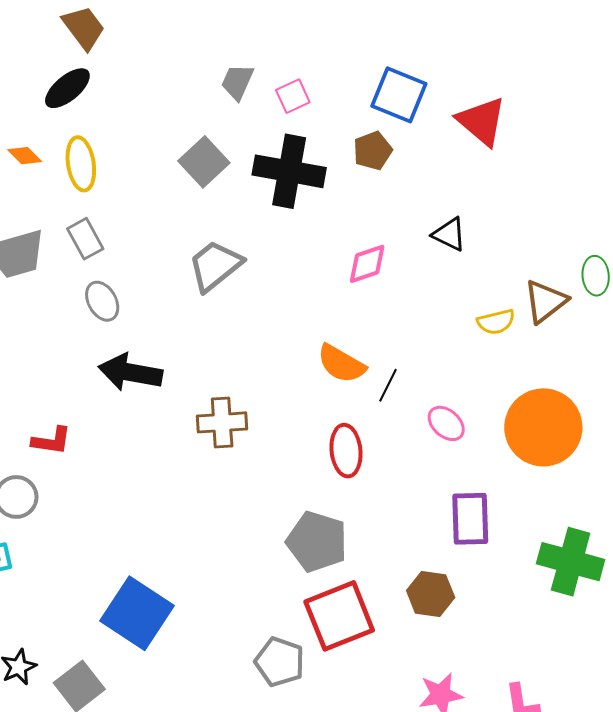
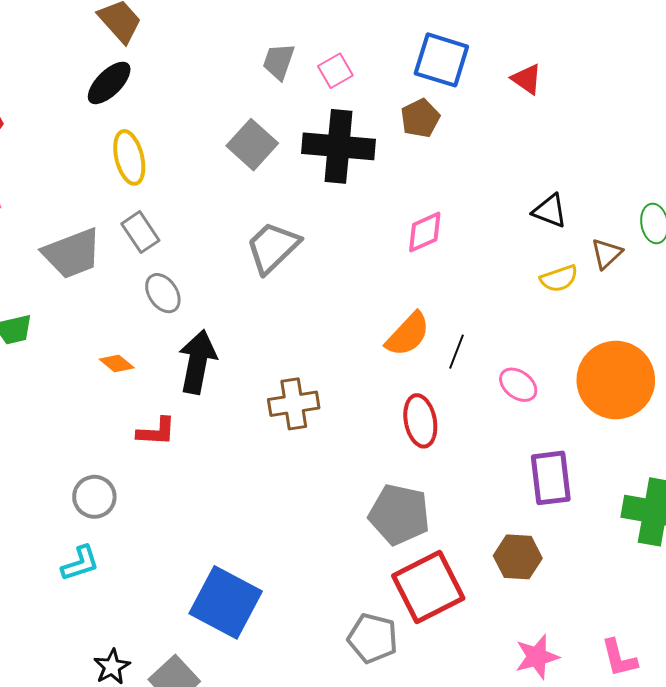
red triangle: (482, 121) -> (527, 79), size x0.6
orange diamond: (25, 156) -> (117, 363), moved
black triangle: (449, 234) -> (550, 211), moved
brown triangle: (545, 301) -> (607, 254), size x0.7
orange semicircle: (341, 364) -> (408, 334), turned -72
black arrow: (130, 372) -> (198, 362), turned 96
red L-shape: (52, 441) -> (156, 432), moved

